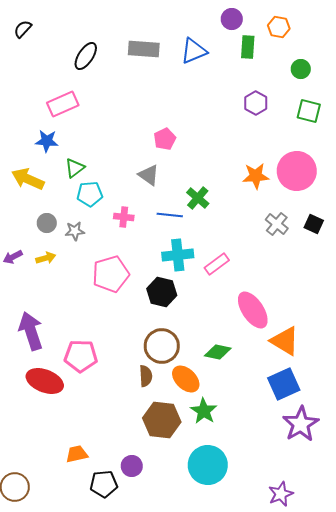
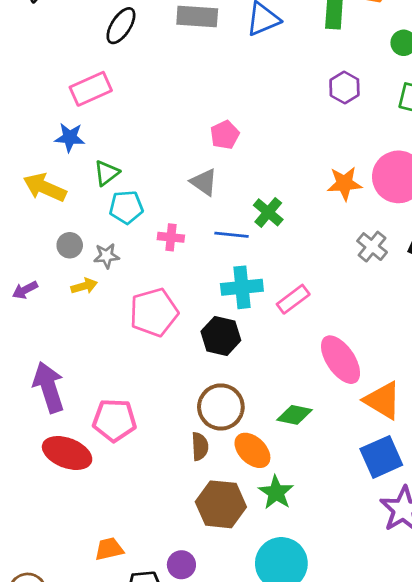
yellow arrow: (46, 258) -> (84, 286), moved

